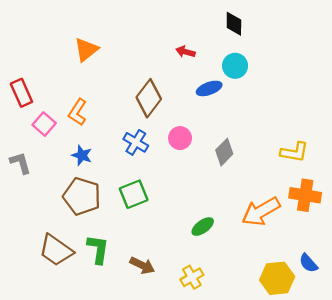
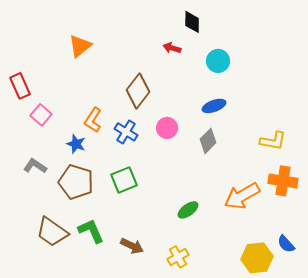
black diamond: (234, 24) -> (192, 22), moved
blue ellipse: (209, 88) -> (214, 106), moved
orange L-shape: (78, 112) -> (93, 120), moved
gray L-shape: (20, 163) -> (35, 166), moved, turned -40
green L-shape: (98, 249) -> (91, 231), turned -32

